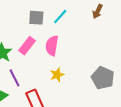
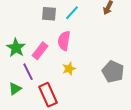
pink rectangle: (27, 46) -> (40, 51), moved

